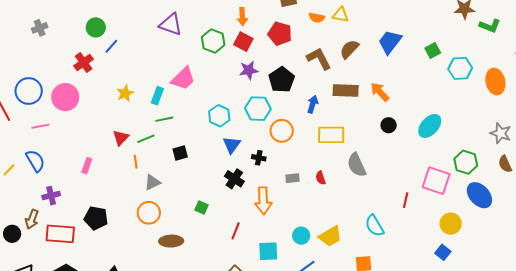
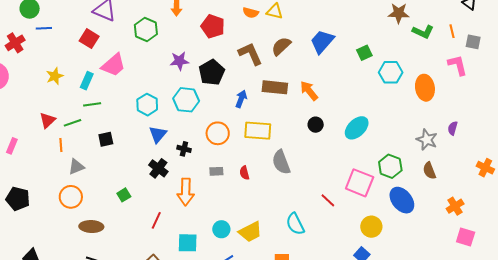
red square: (243, 42) -> (89, 39), moved
blue line: (111, 46) -> (44, 28), turned 42
orange circle: (282, 131) -> (218, 133), moved
red line: (406, 200) -> (328, 200), turned -63
green square: (202, 208) -> (124, 195), turned 32

